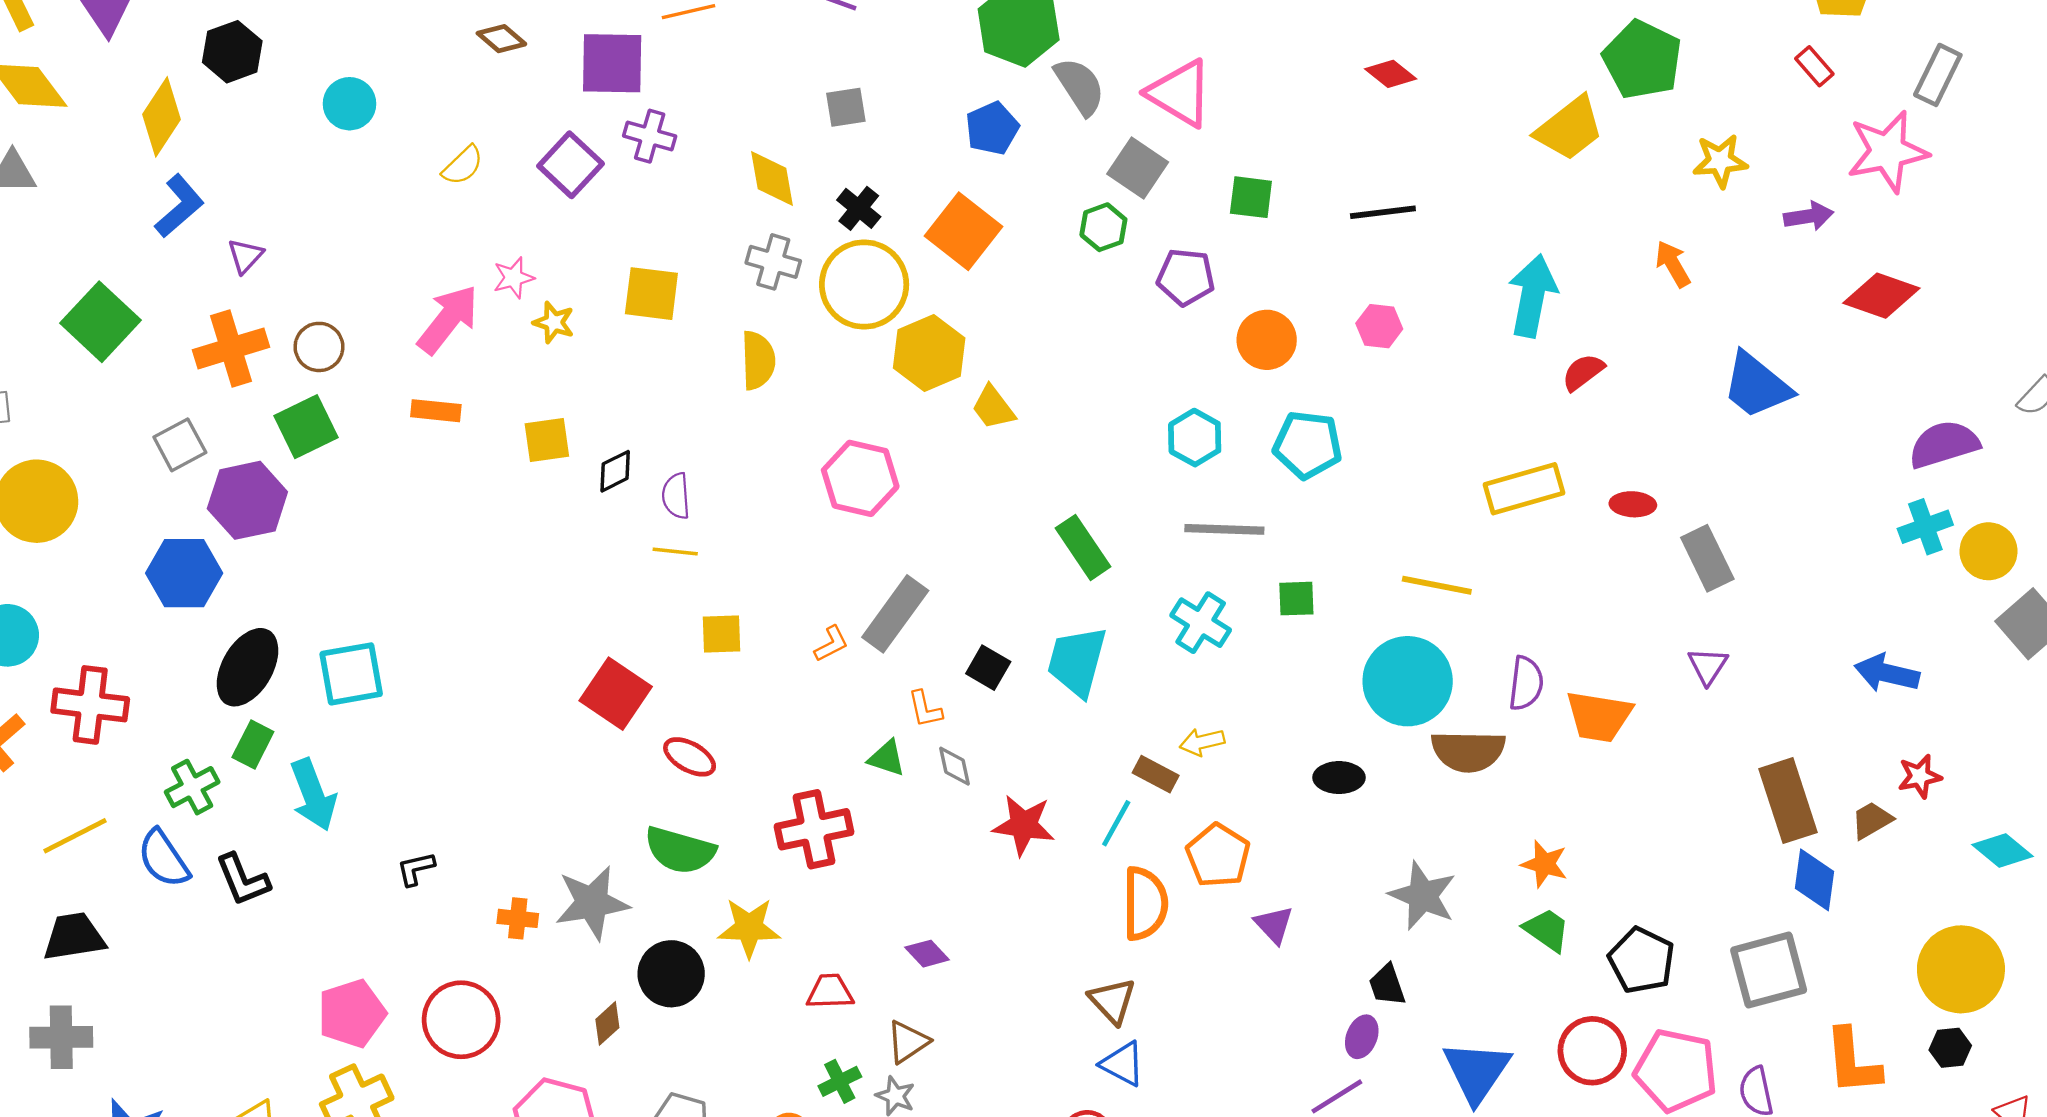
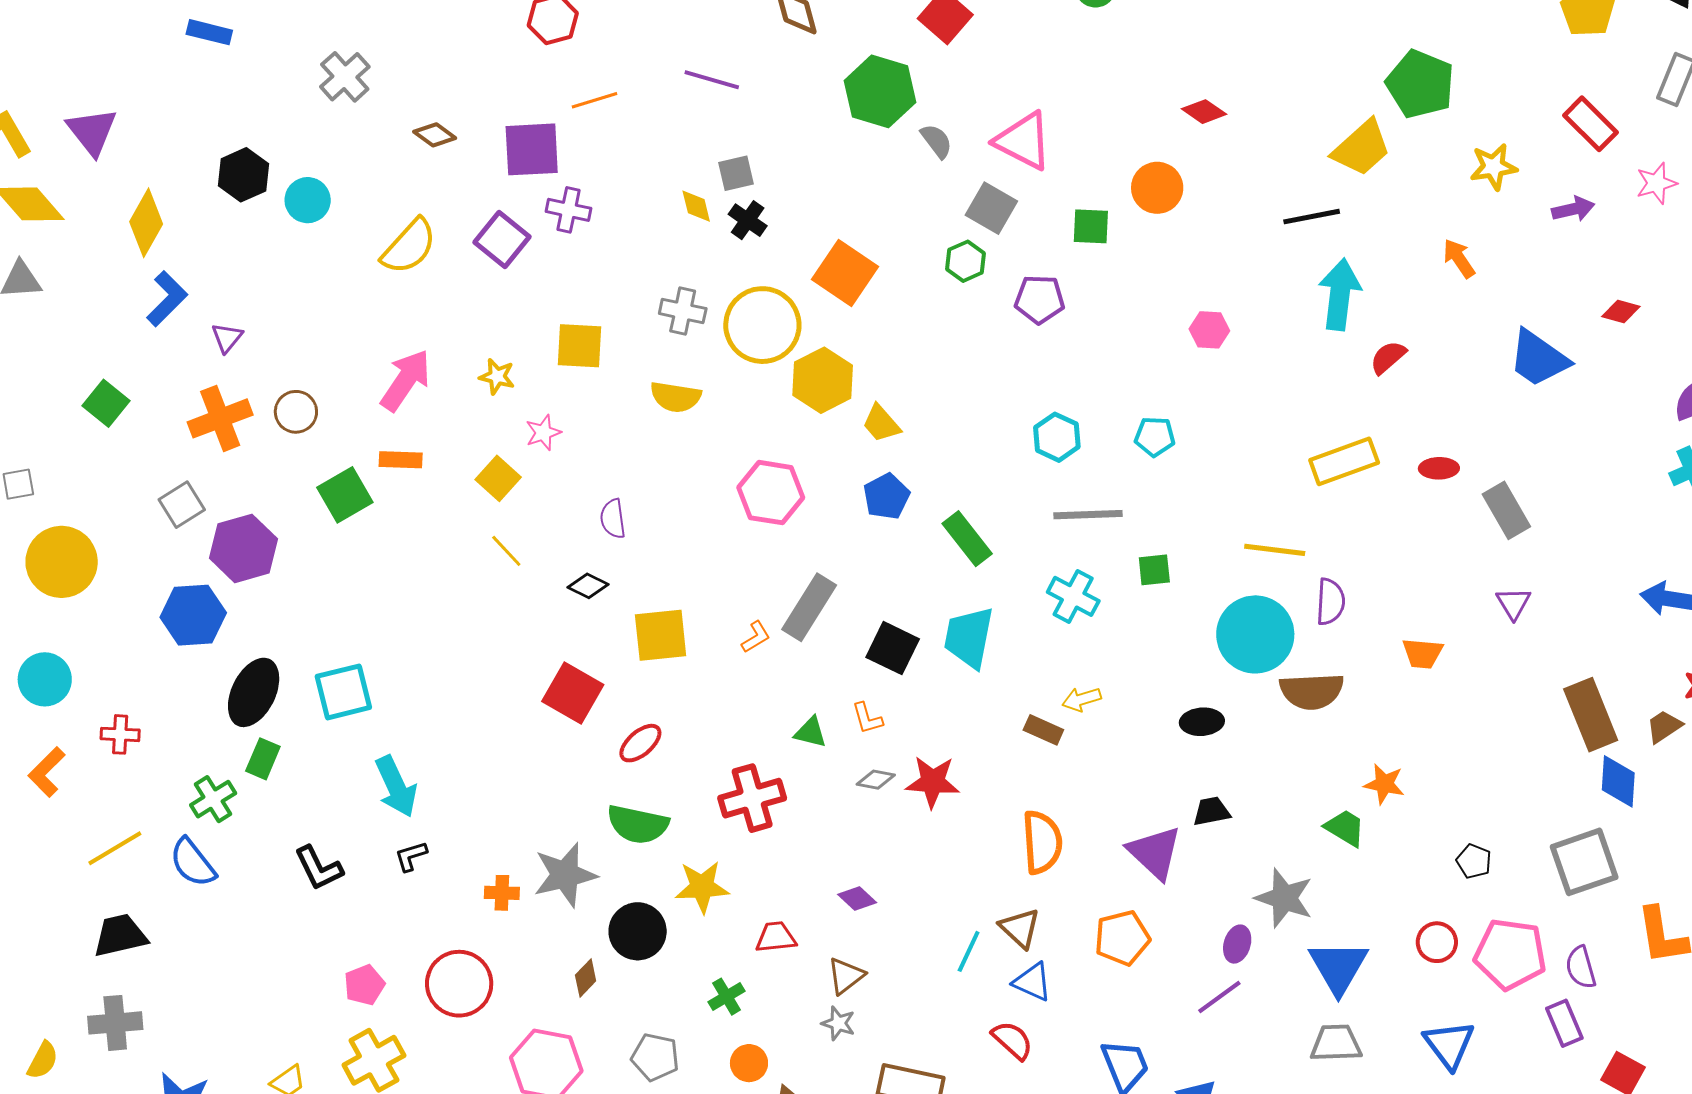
black hexagon: (232, 52) -> (243, 175), moved
red rectangle: (1814, 66) -> (1590, 124), moved, size x1.6
gray semicircle: (1080, 86) -> (936, 141), size x0.7
blue pentagon: (992, 128) -> (886, 496), moved
pink star: (1888, 152) -> (1656, 183), moved, size x0.6
yellow semicircle: (463, 165) -> (409, 246), size x1.6
yellow diamond: (772, 179) -> (696, 206), moved, size x0.7
black cross: (859, 208) -> (748, 220), moved
black line: (1383, 212) -> (1312, 217), moved
pink star: (514, 278) -> (543, 433), moved
red diamond: (1881, 296) -> (1621, 311), moved, size x0.6
green square: (100, 322) -> (106, 403), size x0.7
orange circle: (1267, 340) -> (1157, 188), moved
yellow semicircle: (758, 360) -> (676, 397), turned 105
green square: (306, 427) -> (345, 495), moved
yellow square: (547, 440) -> (498, 478), turned -36
cyan pentagon: (1308, 445) -> (1155, 437), size x0.7
black diamond: (615, 471) -> (588, 586), moved, turned 57
yellow line: (675, 552) -> (506, 551), moved, turned 45
yellow square: (722, 634) -> (661, 635), size x1.5
black square: (988, 668) -> (893, 648), size x1.4
purple semicircle: (1526, 683) -> (1330, 602), moved
red cross: (90, 705) -> (120, 734), size x0.6
orange L-shape: (925, 709) -> (867, 718), moved
orange trapezoid: (1599, 716) -> (1423, 653), size x0.7
red ellipse: (690, 757) -> (640, 743), turned -66
gray diamond: (955, 766) -> (876, 780), moved, turned -63
cyan arrow: (313, 795) -> (396, 787), moved
cyan line: (1116, 823) -> (969, 951), moved
orange pentagon: (1218, 856) -> (1122, 938), moved, turned 30
black L-shape: (243, 880) -> (319, 868), moved
gray star: (1423, 896) -> (1284, 898), moved
purple triangle: (1274, 925) -> (1155, 853), size x1.6
green trapezoid: (1547, 930) -> (1345, 828), moved
black pentagon: (1642, 960) -> (1474, 861), size x0.6
black trapezoid: (1387, 985) -> (1211, 811), moved, turned 102
pink pentagon: (352, 1013) -> (364, 985), size x0.7
red circle: (1592, 1051) -> (1437, 942), size x0.7
green cross: (840, 1081) -> (727, 997), moved

